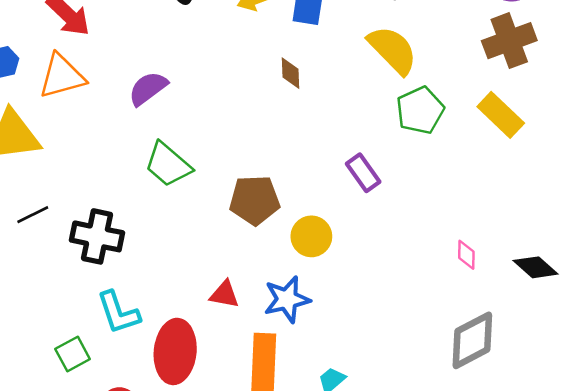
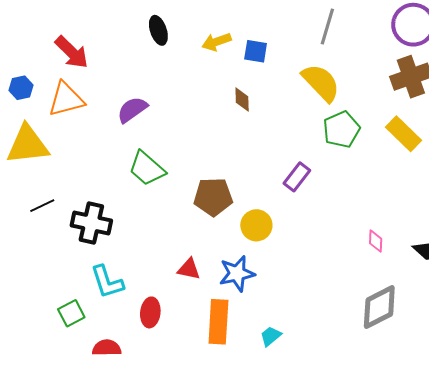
purple rectangle: (363, 173) -> (297, 177), turned 72
red ellipse: (175, 351) -> (150, 312), size x0.6

